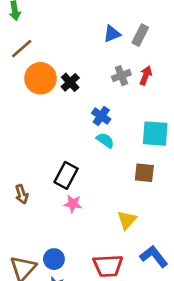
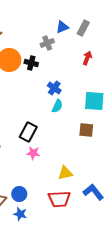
gray cross: (121, 76) -> (47, 43), moved
black cross: (70, 82) -> (31, 63), turned -32
cyan semicircle: (105, 140) -> (57, 106), turned 80
yellow triangle: (127, 220) -> (65, 173), moved, turned 35

